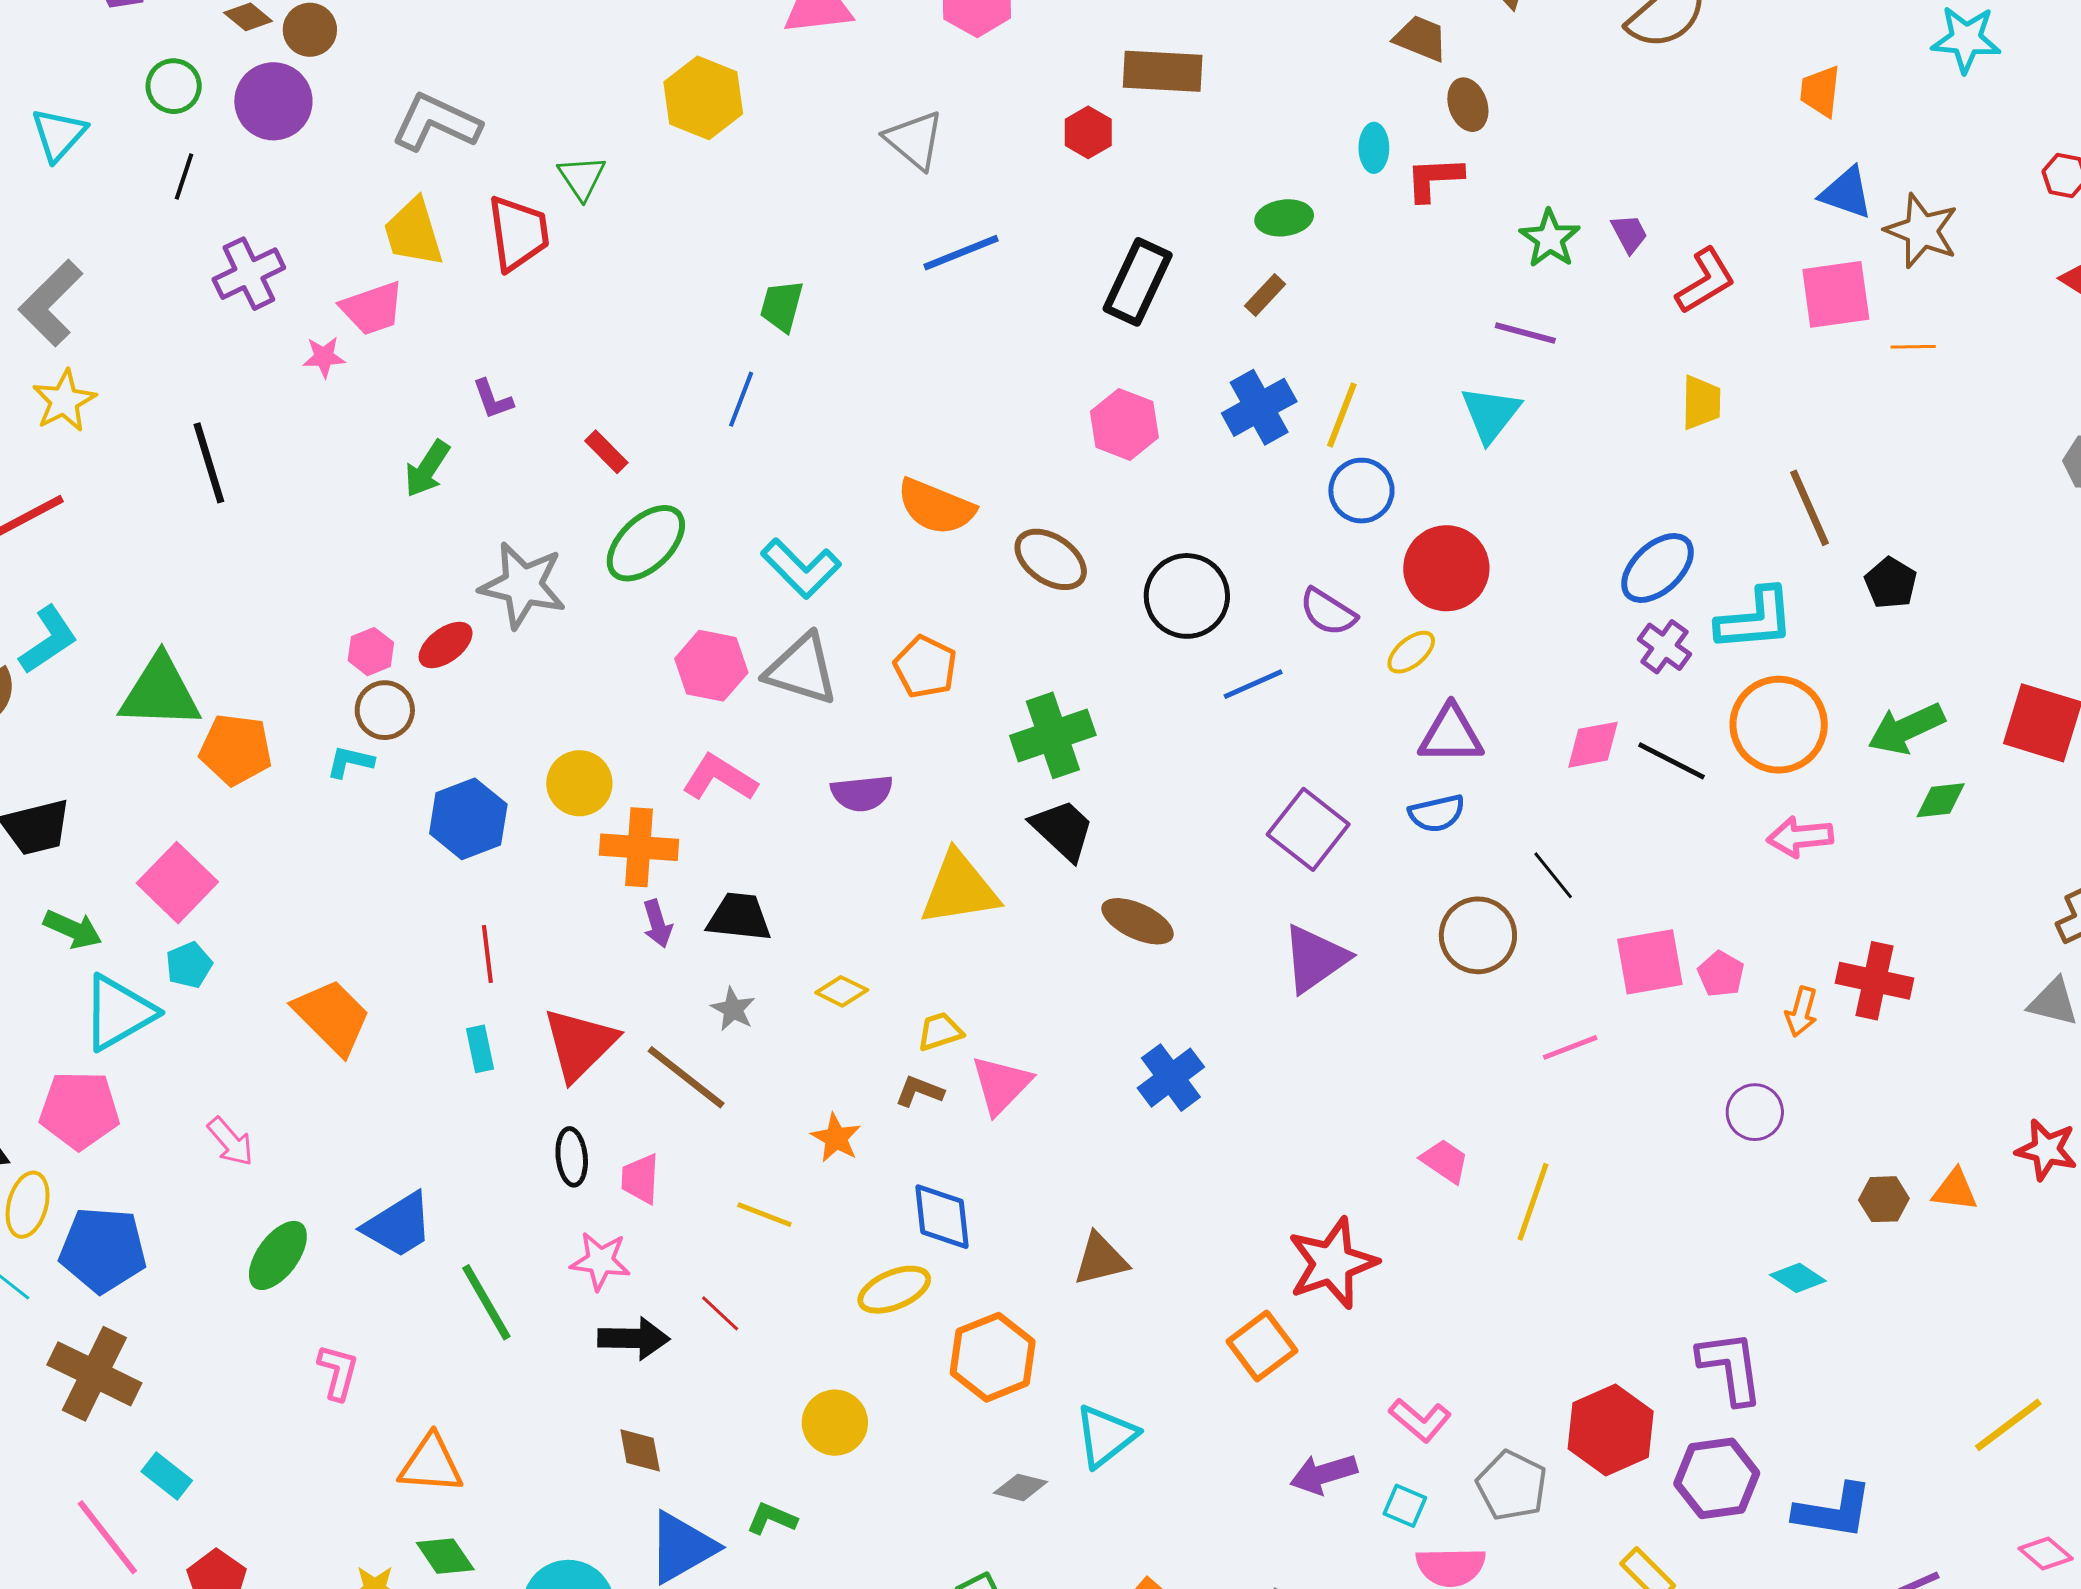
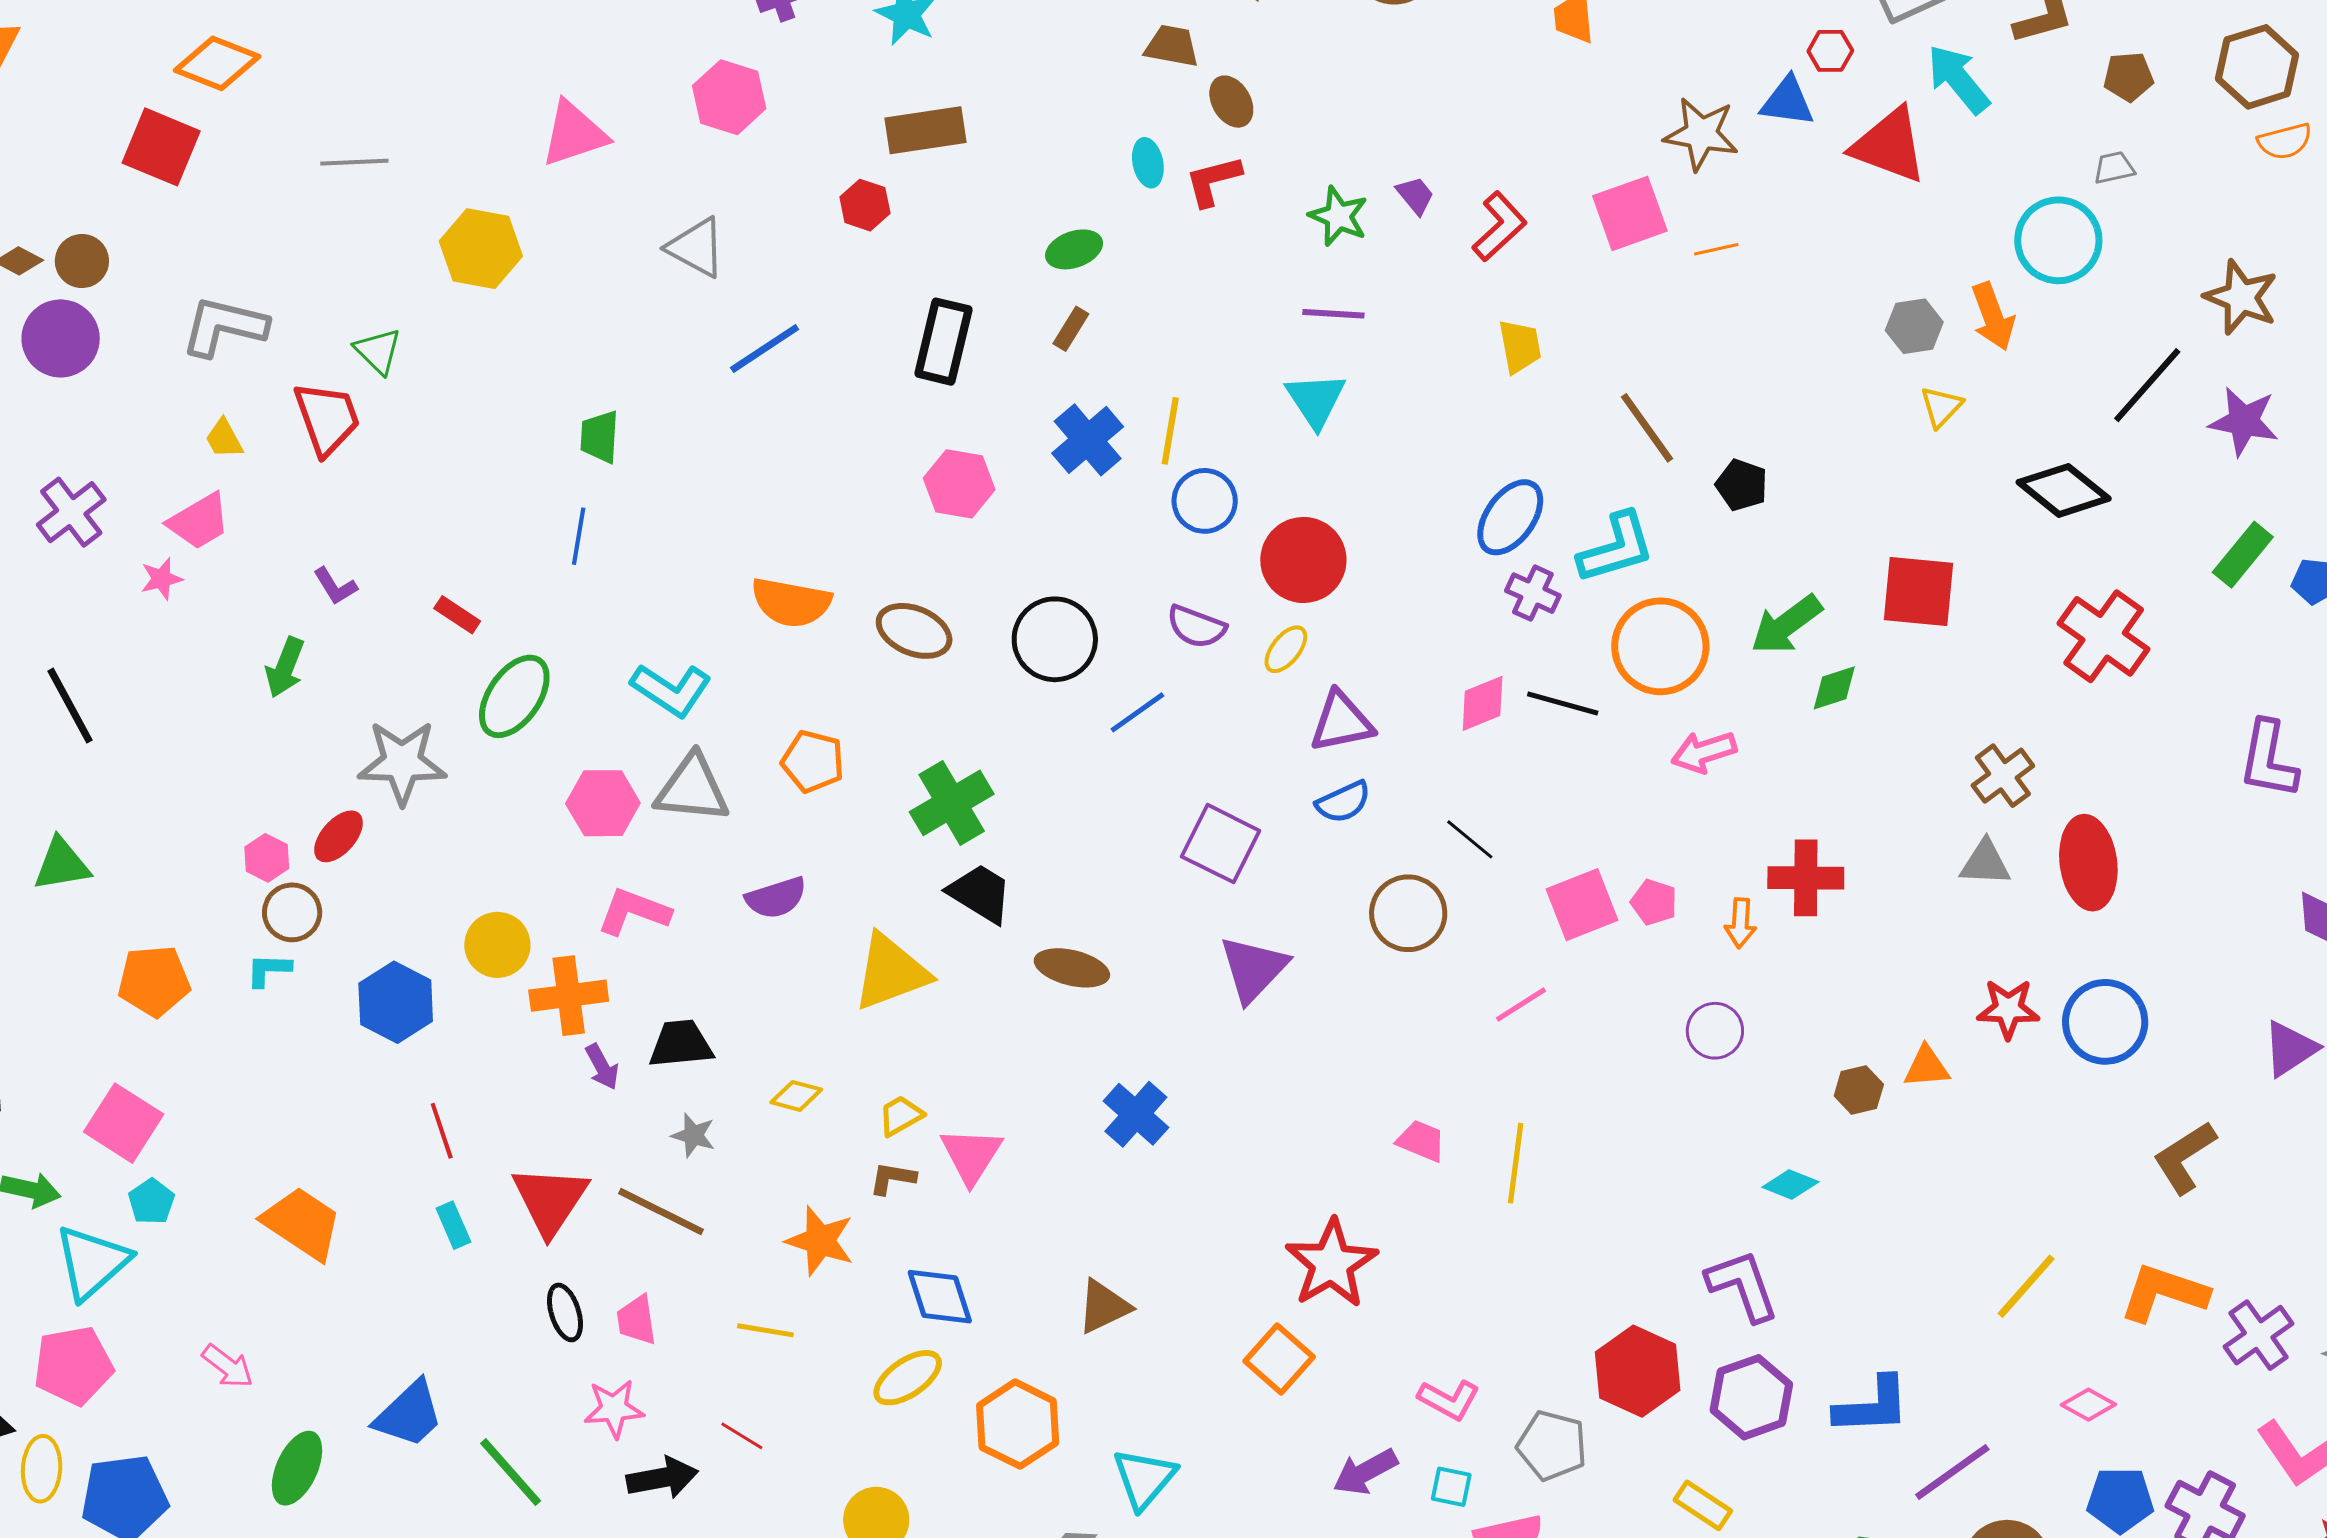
blue triangle: (1846, 193) -> (1787, 102), moved
yellow trapezoid: (413, 232) -> (224, 439), size x0.6
green triangle: (160, 692) -> (62, 864), moved, size x0.7
orange star: (836, 1138) -> (820, 1241), size x1.4

